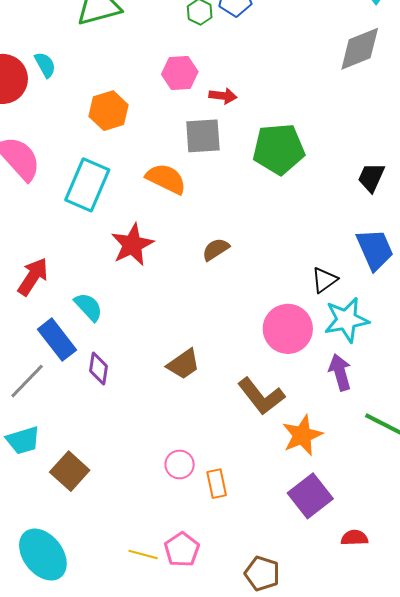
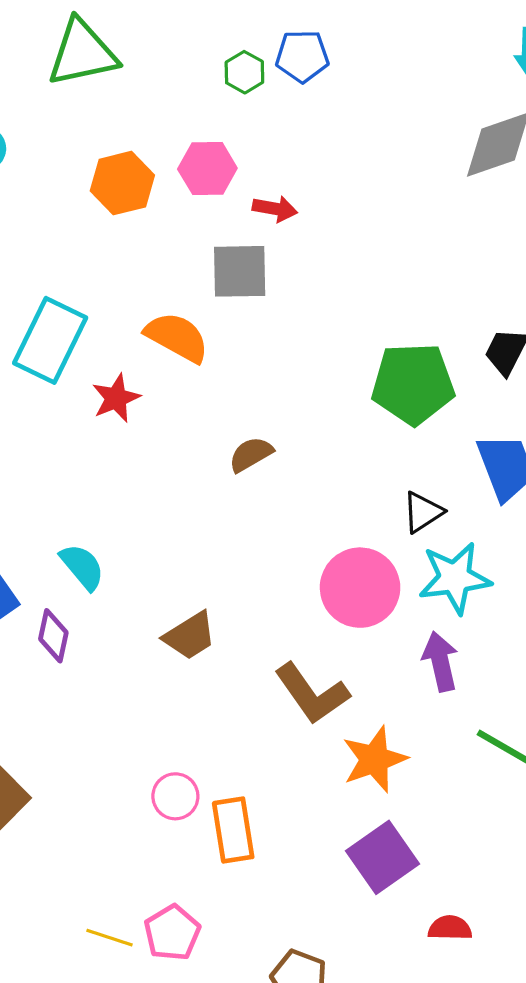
orange hexagon: (109, 111) -> (122, 183), moved
green pentagon: (279, 149) -> (413, 384), moved
red star: (132, 245) -> (116, 398), moved, size x0.7
cyan semicircle: (88, 307) -> (82, 567), moved
orange rectangle: (217, 484) -> (233, 830), size x1.4

